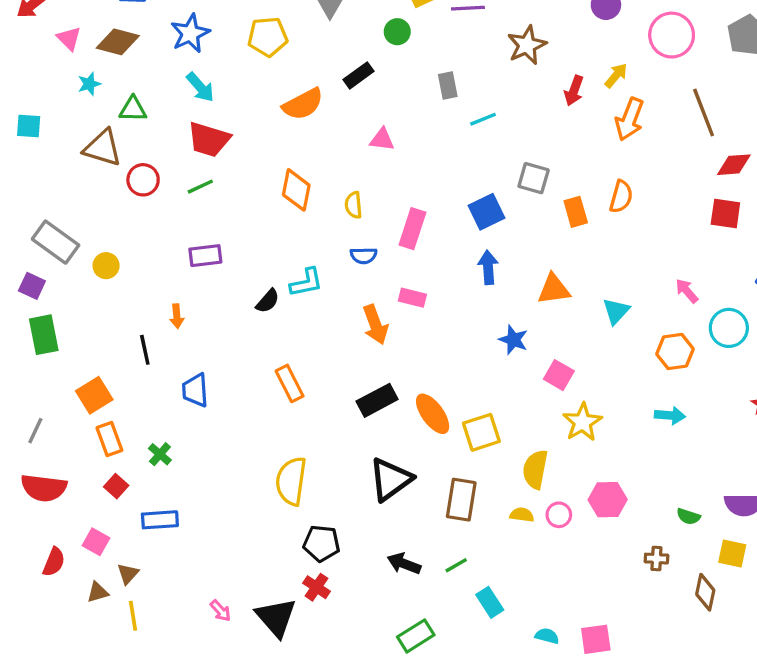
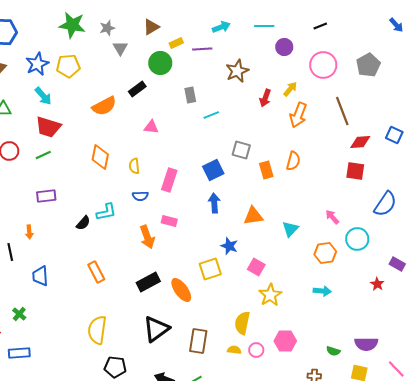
green circle: (397, 32) -> (160, 63), size x1.5
yellow pentagon: (268, 37) -> (68, 66), moved
yellow square: (481, 432) -> (210, 269), moved

